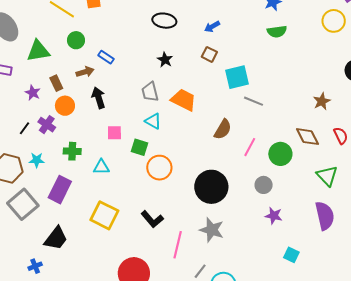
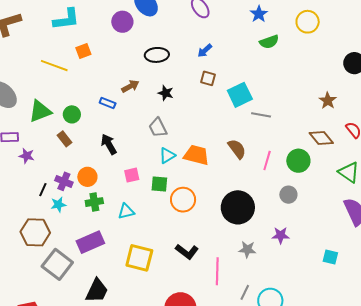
yellow circle: (334, 21) -> (308, 22), moved
green circle: (76, 40) -> (72, 114), moved
brown arrow: (85, 72) -> (130, 86), moved
purple star: (33, 93) -> (27, 156), moved
orange trapezoid: (184, 100) -> (196, 155), moved
orange circle: (65, 106) -> (87, 177), moved
cyan triangle: (153, 121) -> (167, 156), turned -48
brown semicircle: (223, 129) -> (237, 149), turned -55
cyan star: (37, 160) -> (58, 205), moved
purple rectangle: (60, 190) -> (90, 242), turned 52
purple star: (274, 216) -> (281, 235), moved
gray star: (212, 230) -> (247, 249), size x0.7

